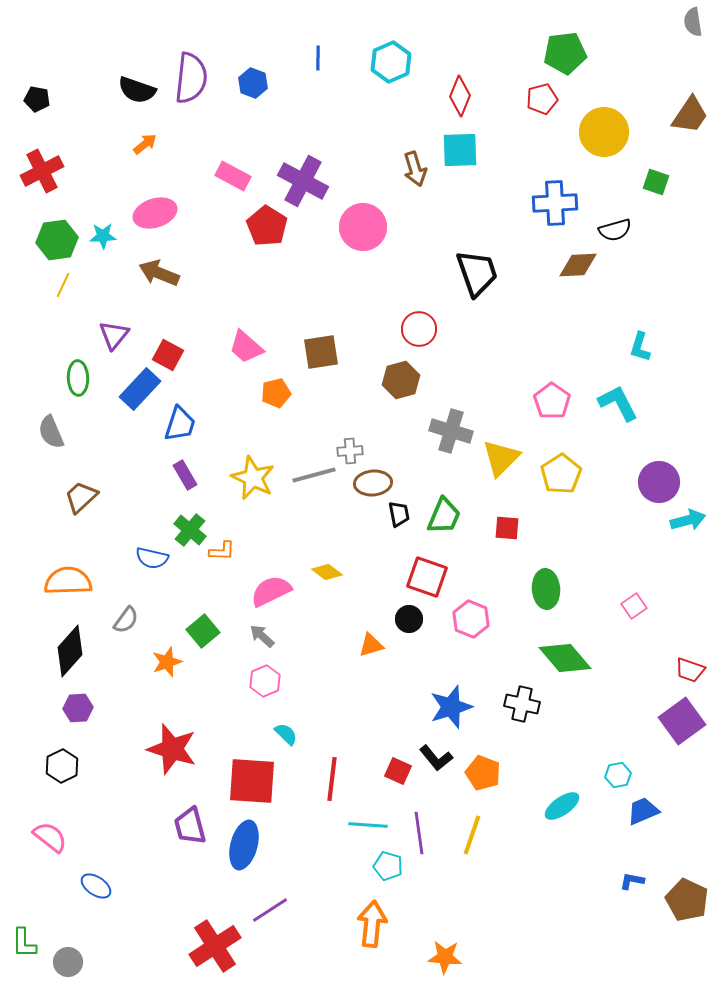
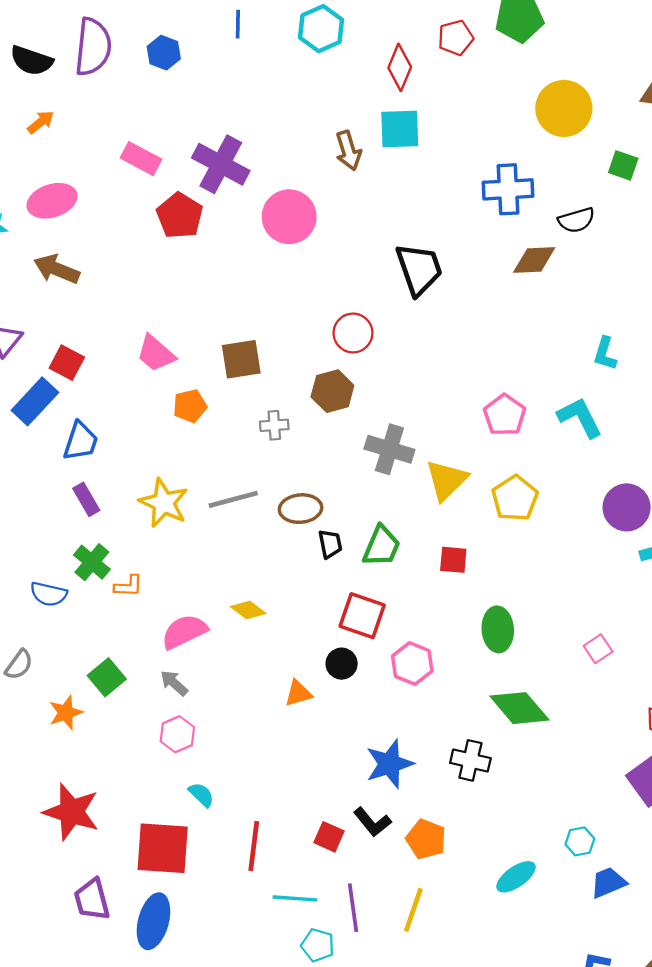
red pentagon: (542, 99) -> (456, 38), moved
gray cross: (350, 451) -> (274, 425), moved

